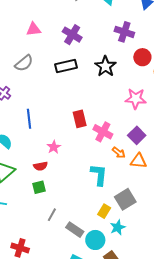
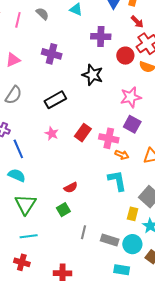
black rectangle: (66, 66) -> (55, 100), moved
blue line: (29, 119) -> (18, 149), moved
red rectangle: (80, 119) -> (83, 133), turned 66
purple square: (137, 135) -> (132, 124), moved
pink star: (54, 147) -> (52, 134), moved
orange arrow: (119, 153) -> (122, 155), moved
red semicircle: (40, 166) -> (71, 188), moved

